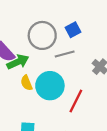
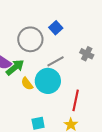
gray line: (65, 54) -> (56, 61), moved
red line: (76, 101) -> (76, 100), moved

